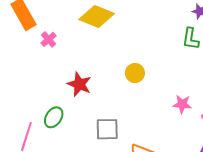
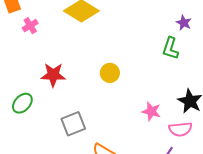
red star: (79, 84) -> (53, 75), turned -30
gray square: (107, 129) -> (73, 124), turned -30

